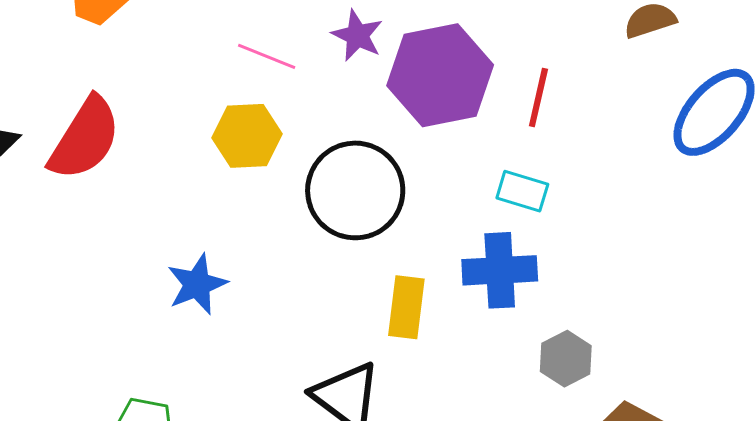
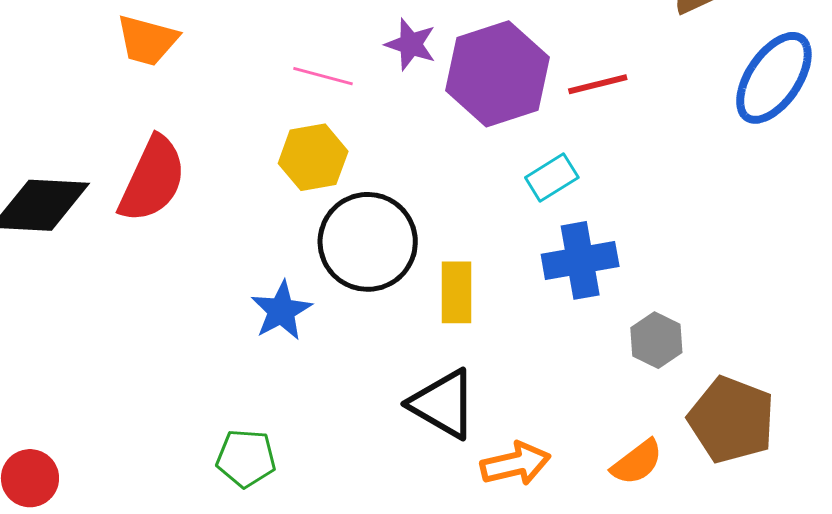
red line: (538, 98) -> (598, 84), turned 70
black circle: (355, 190) -> (368, 242), moved
cyan rectangle: (522, 191) -> (552, 178), moved, turned -42
yellow rectangle: (406, 307) -> (456, 292), moved

